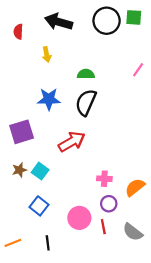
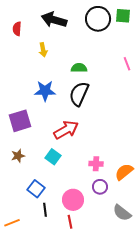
pink line: (138, 70) -> (127, 64), turned -56
cyan square: (40, 171) -> (53, 157), moved
red line: (103, 227) -> (70, 222), moved
black line: (48, 243) -> (45, 210), moved

